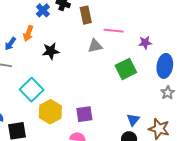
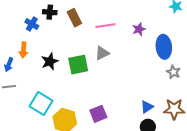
gray triangle: (95, 46) -> (102, 53), moved
green square: (126, 69) -> (78, 65), moved, turned 30
blue triangle: (133, 120) -> (147, 107), turned 32

